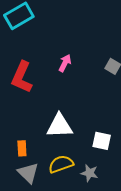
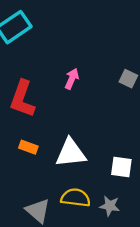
orange rectangle: (22, 148) -> (28, 147), moved, turned -63
yellow semicircle: (61, 164) -> (76, 198), turned 30

